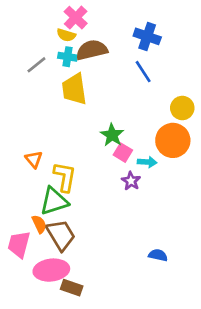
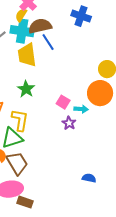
yellow semicircle: (66, 35) -> (21, 15), turned 104
cyan cross: (68, 57) -> (22, 31), size x1.6
blue line: (143, 72) -> (48, 42), moved
green star: (112, 135) -> (26, 89), moved

